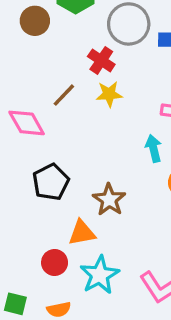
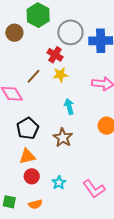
cyan arrow: (154, 148) -> (69, 106), moved
orange triangle: (82, 233) -> (27, 156), moved
cyan star: (100, 275) -> (59, 183), size x0.6

